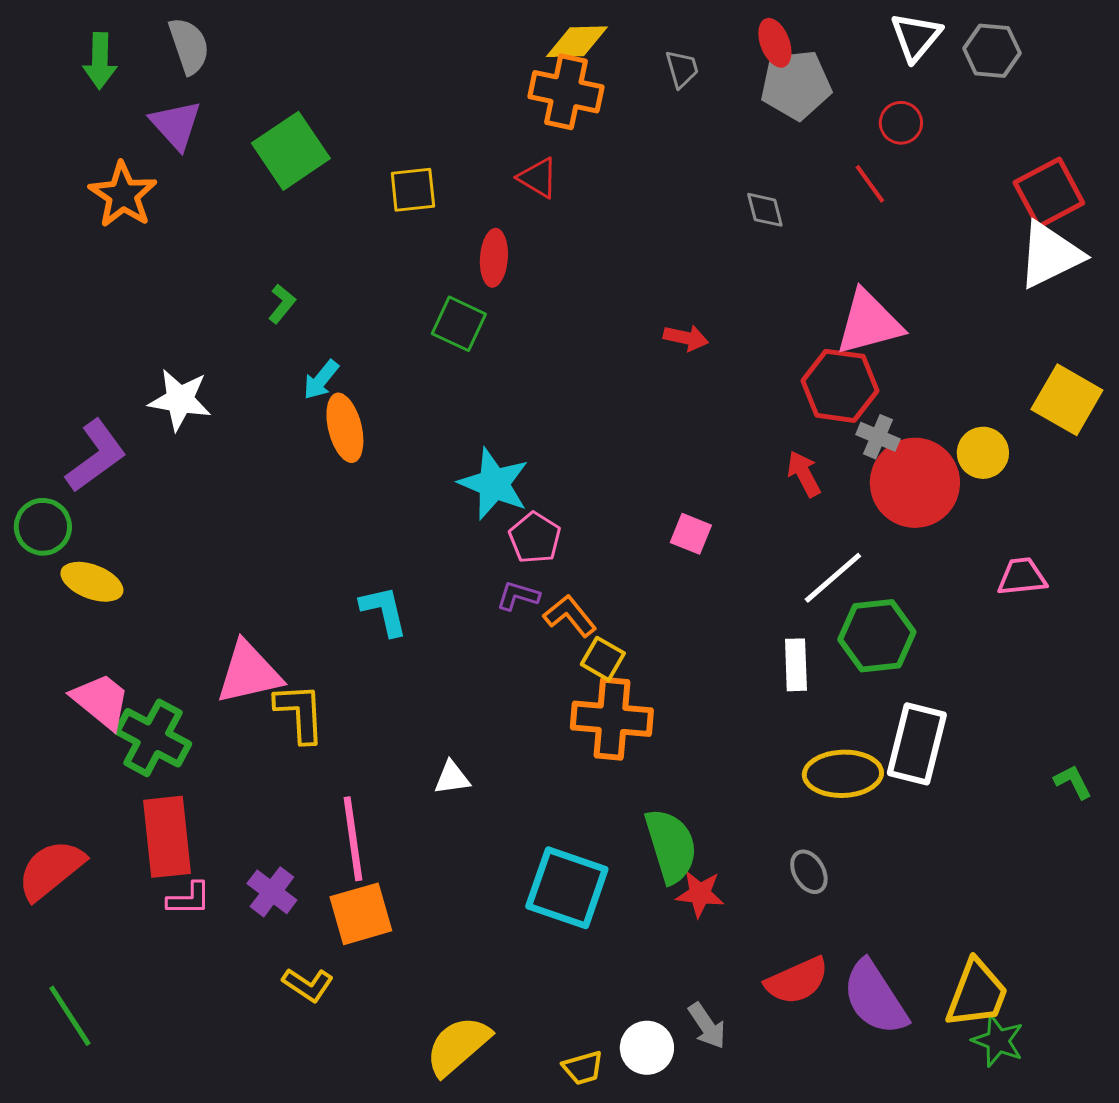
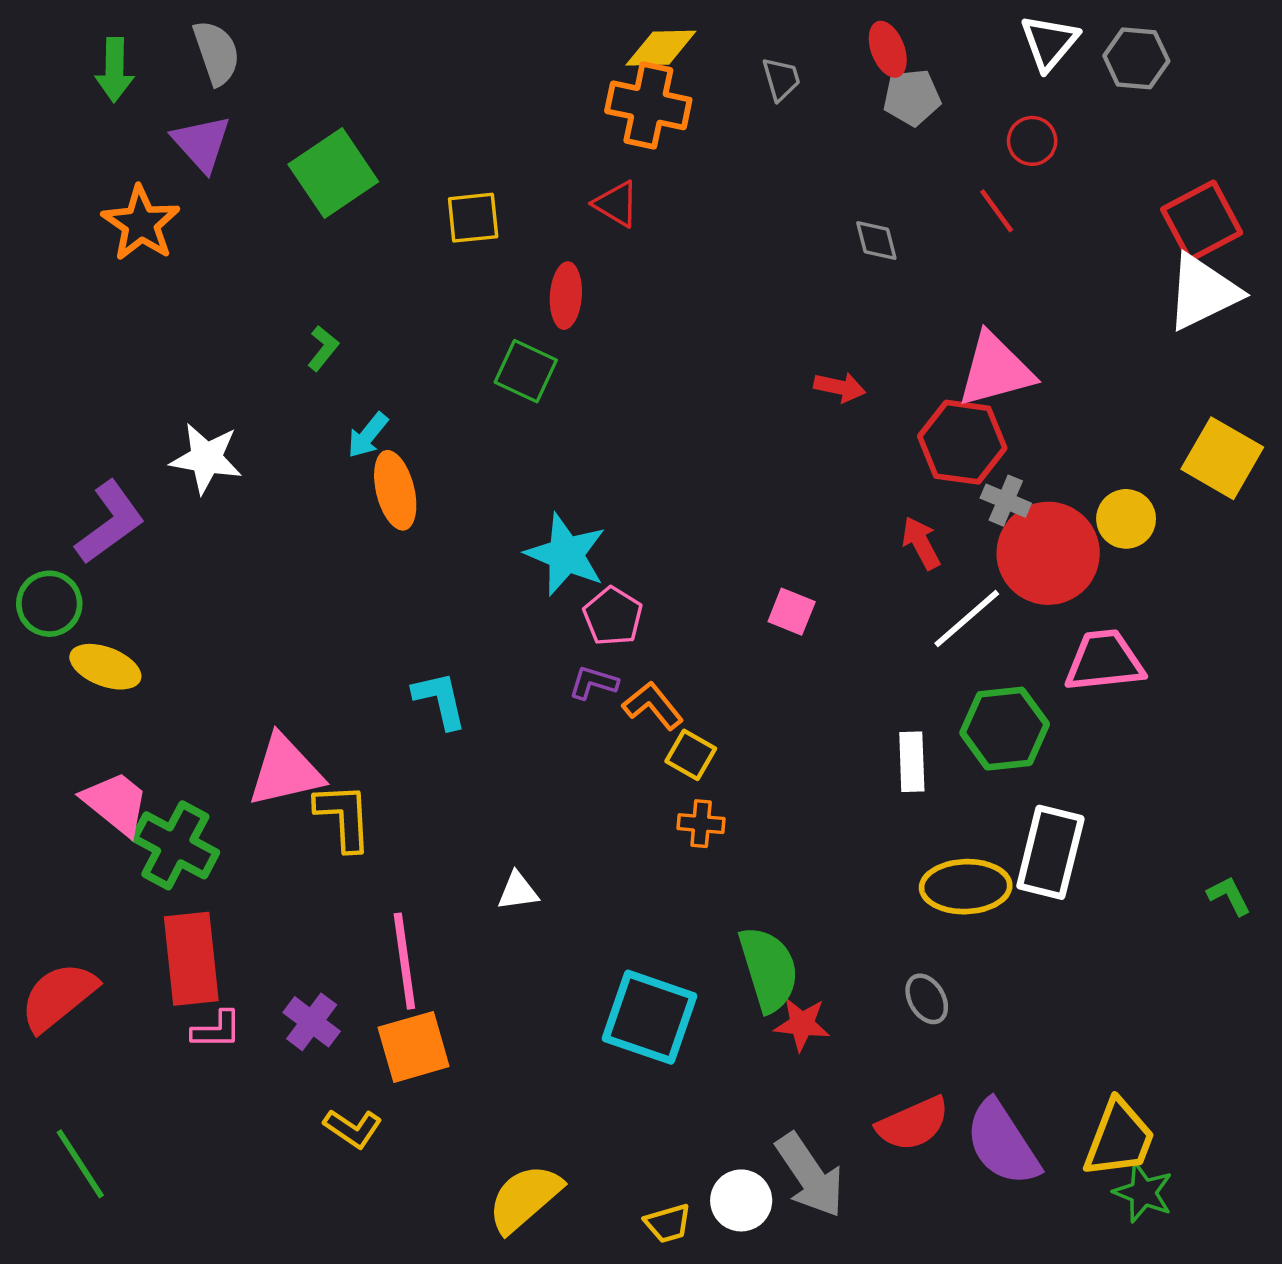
gray pentagon: (796, 85) -> (912, 97), size x0.7
red arrow: (686, 338) -> (840, 387), moved
pink trapezoid: (1022, 577) -> (1104, 661), moved, size x1.4
white line: (833, 578) -> (967, 619), moved
orange cross: (612, 719) -> (701, 824), size x0.5
gray arrow: (707, 1026) -> (810, 1175), size x1.6

